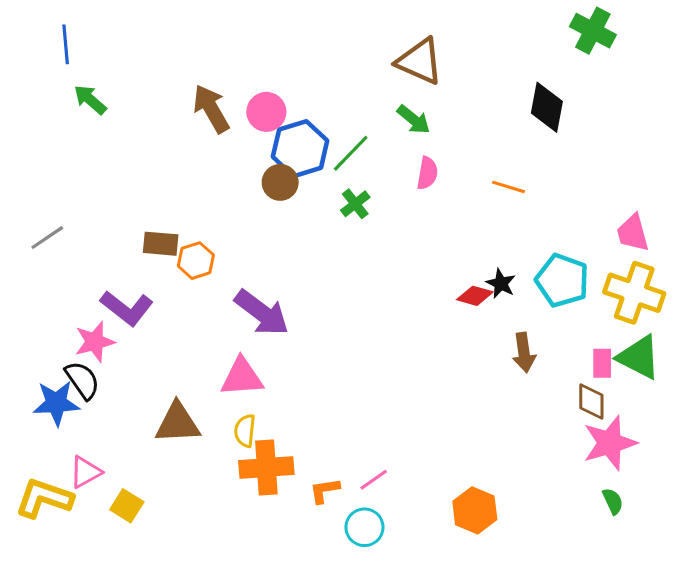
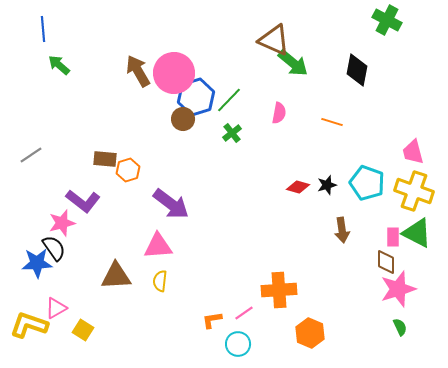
pink circle: (266, 112) -> (174, 73), size x1.6
green arrow: (414, 120) -> (293, 63), moved, size x1.4
black star: (501, 284) -> (327, 185), turned 30
red diamond: (475, 296) -> (298, 187), moved
orange cross: (266, 467) -> (279, 290), moved

